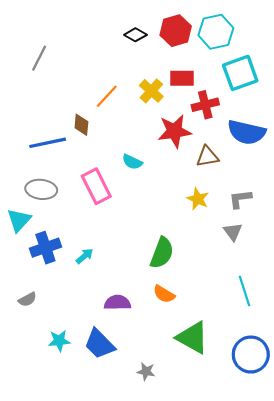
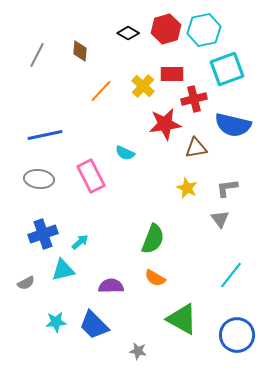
brown diamond: (81, 125) -> (80, 51), moved
cyan triangle: (19, 220) -> (63, 270), moved, turned 35
cyan line: (244, 291) -> (231, 275), turned 56

